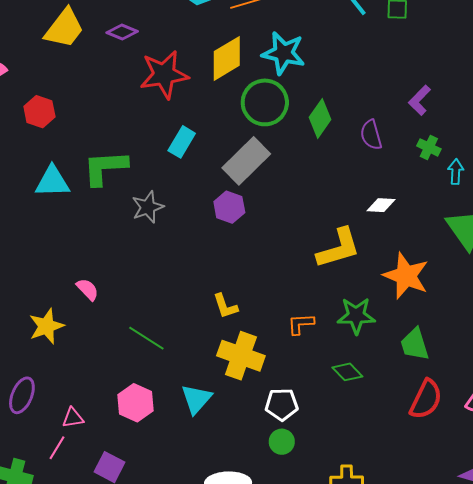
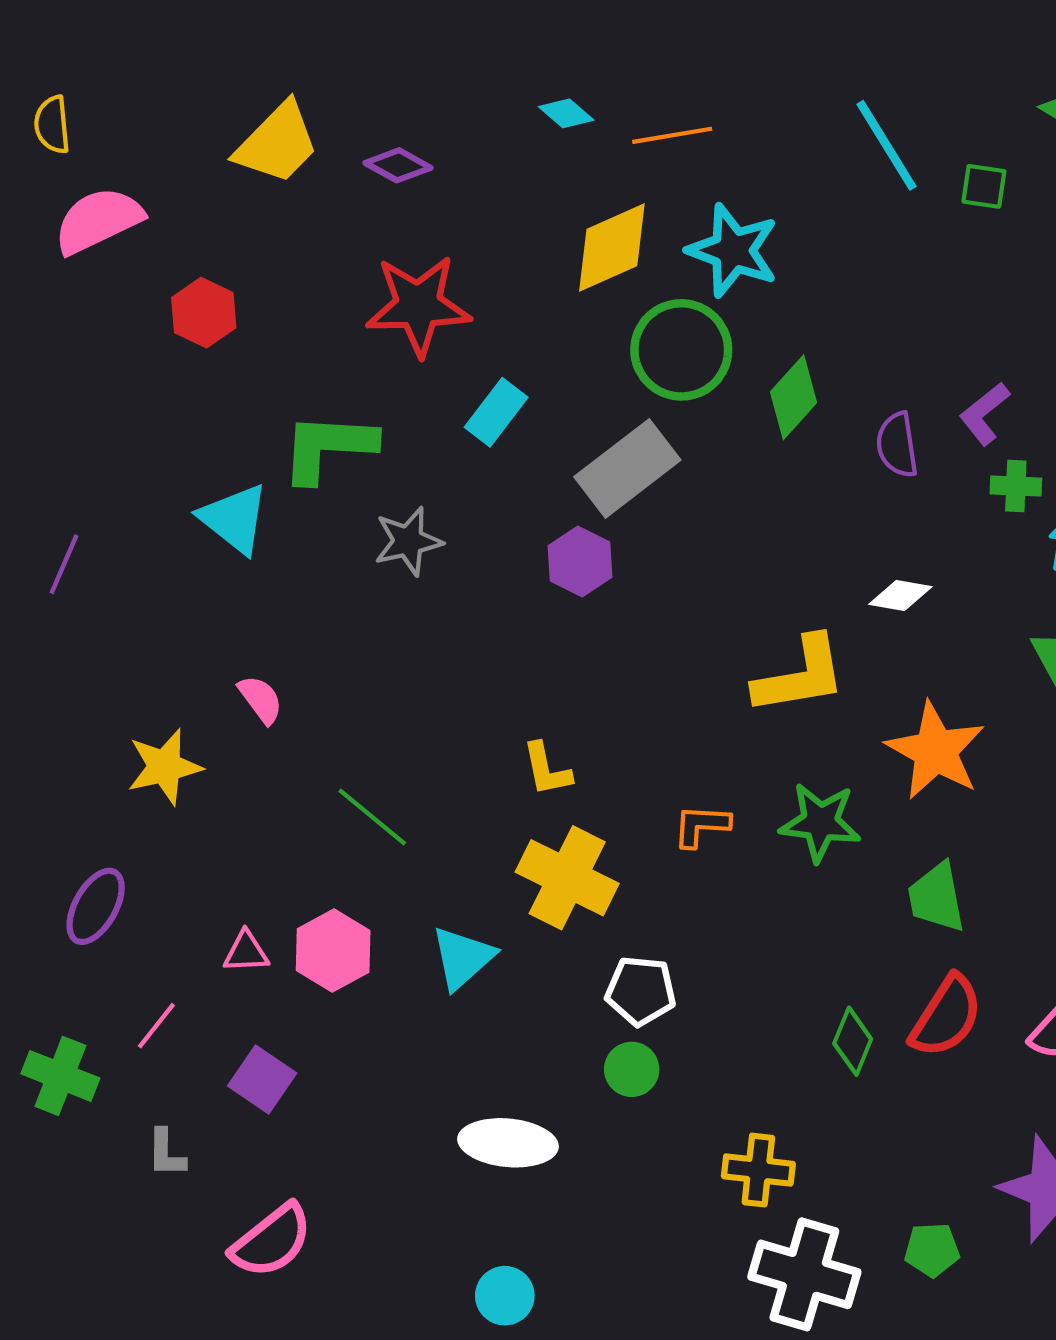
red star: (164, 75) -> (418, 306), moved
purple L-shape: (420, 100) -> (984, 414), moved
green cross: (429, 147) -> (1016, 486), turned -30
cyan triangle: (52, 182) -> (234, 519), moved, turned 33
green diamond: (347, 372) -> (853, 1041), moved, turned 60
pink triangle: (73, 418) -> (246, 952), moved

